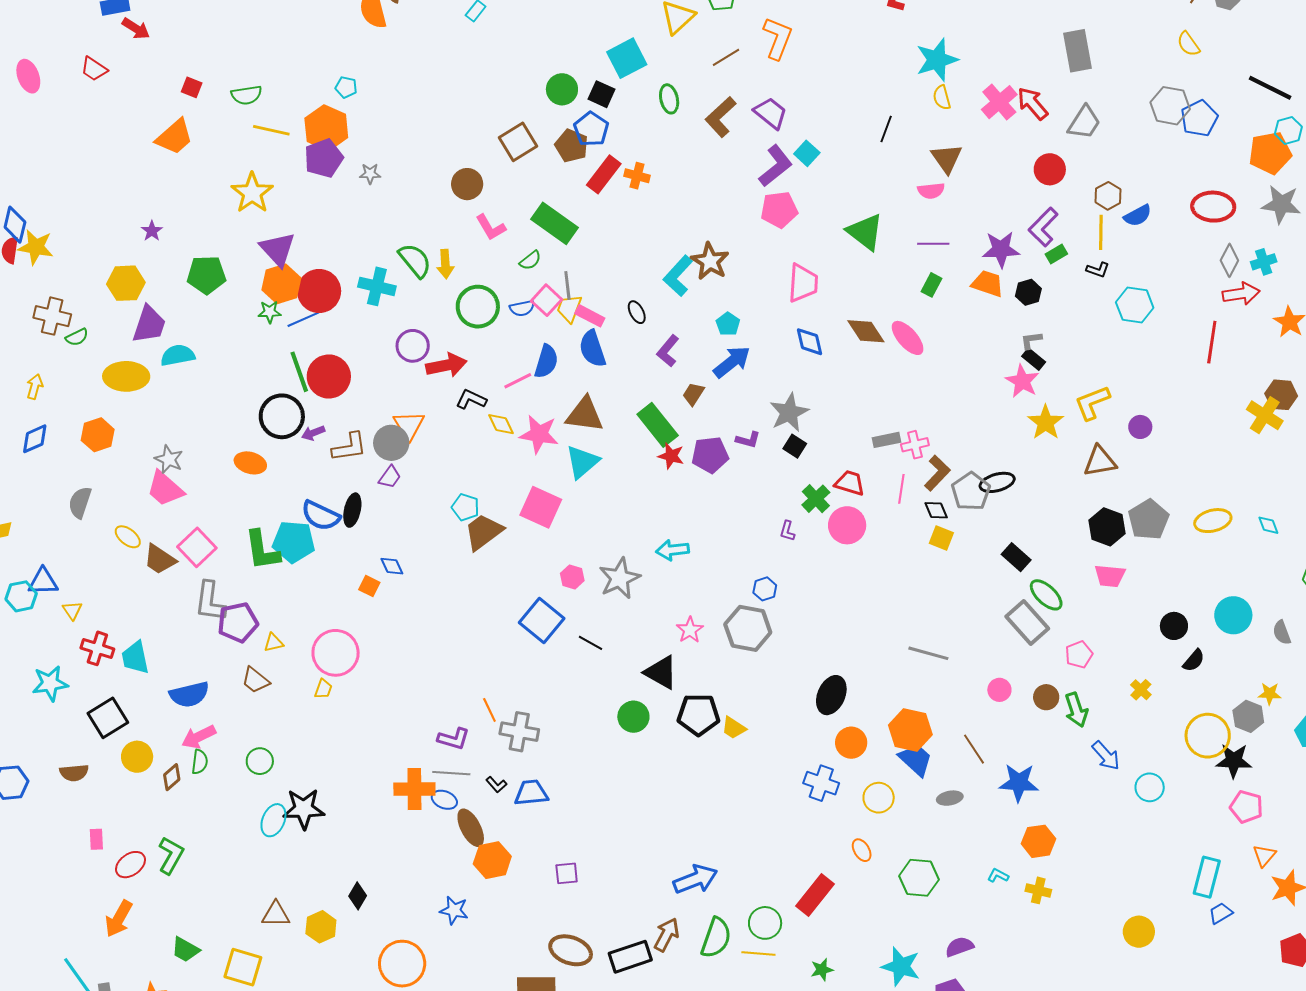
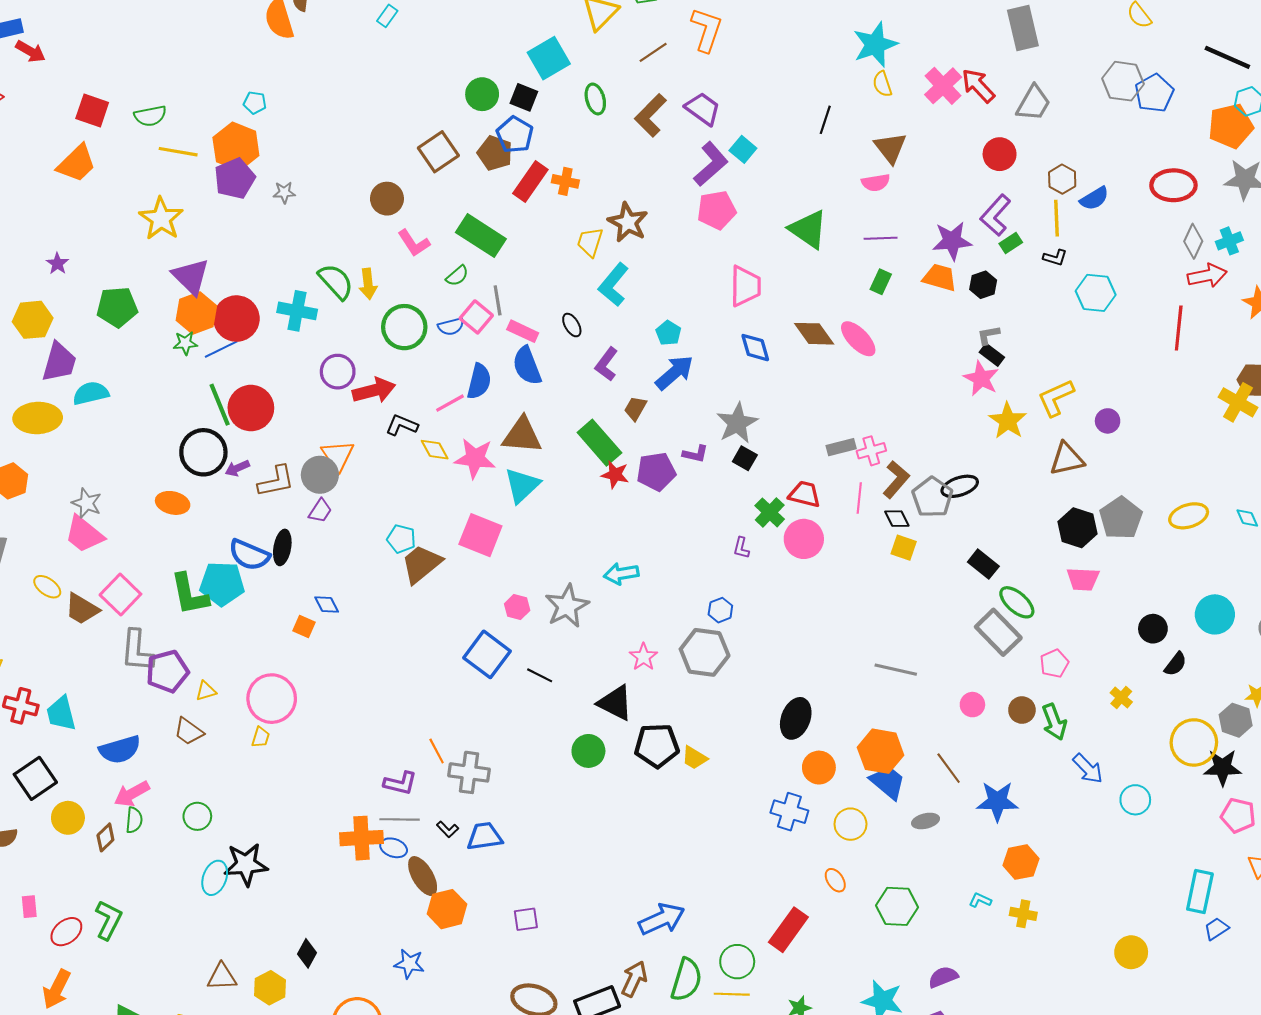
red square: (192, 87) -> (92, 111), size x1.5
brown star: (710, 261) -> (628, 222), moved
yellow trapezoid: (569, 308) -> (590, 242), moved

